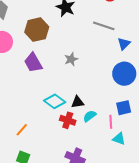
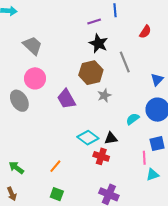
gray line: (104, 26) -> (125, 62), moved, turned 50
brown hexagon: (37, 30) -> (91, 73), moved
cyan semicircle: (90, 116) -> (133, 119), moved
cyan triangle: (119, 139) -> (153, 175), turned -40

